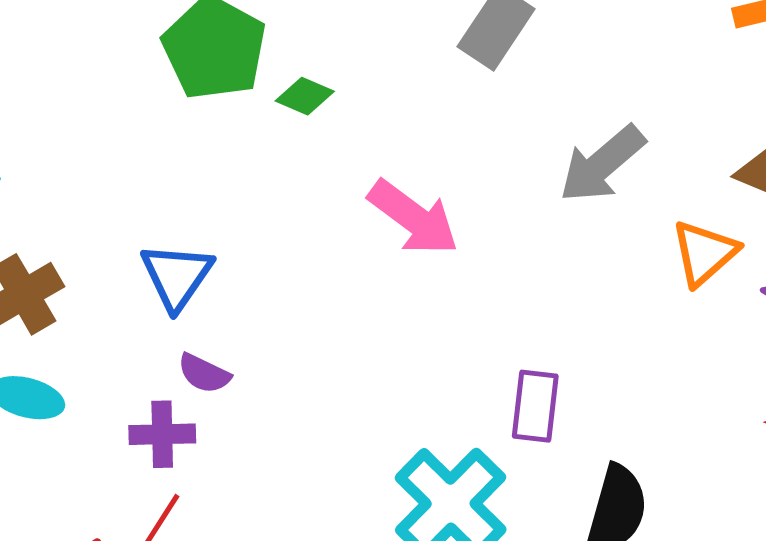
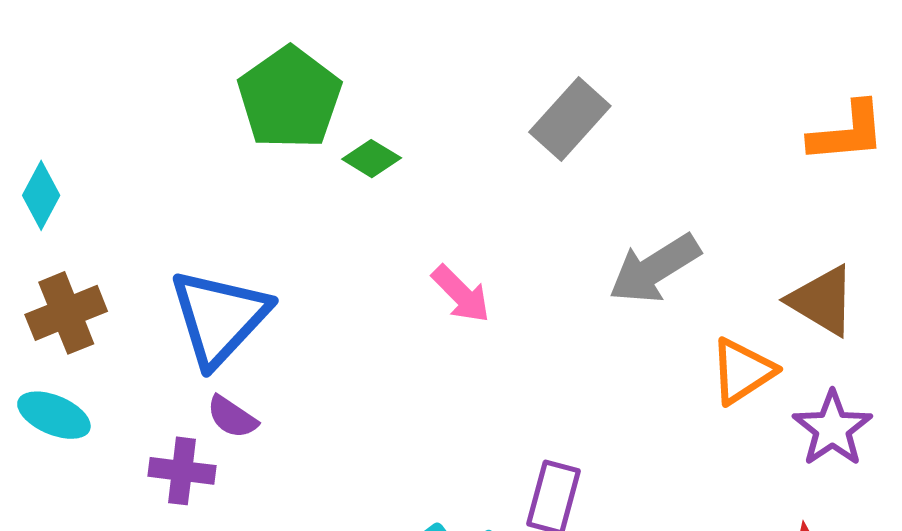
pink arrow: (413, 218) -> (461, 294), size x0.7
blue triangle: (177, 276) -> (219, 317), size x1.4

